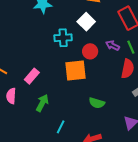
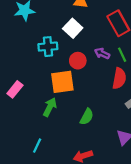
green arrow: (42, 103) -> (50, 107), moved
green semicircle: (97, 103) -> (87, 117), turned -77
cyan line: (61, 127) -> (37, 146), moved

